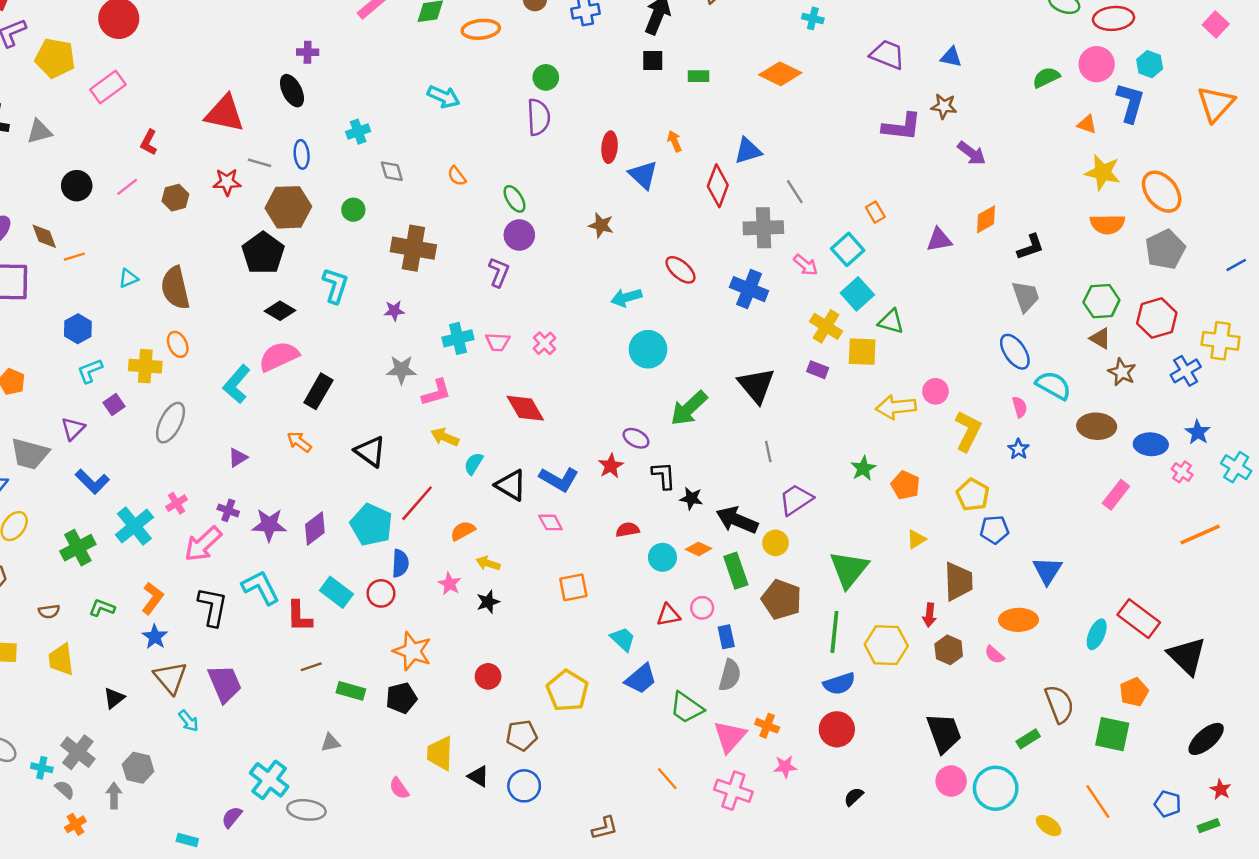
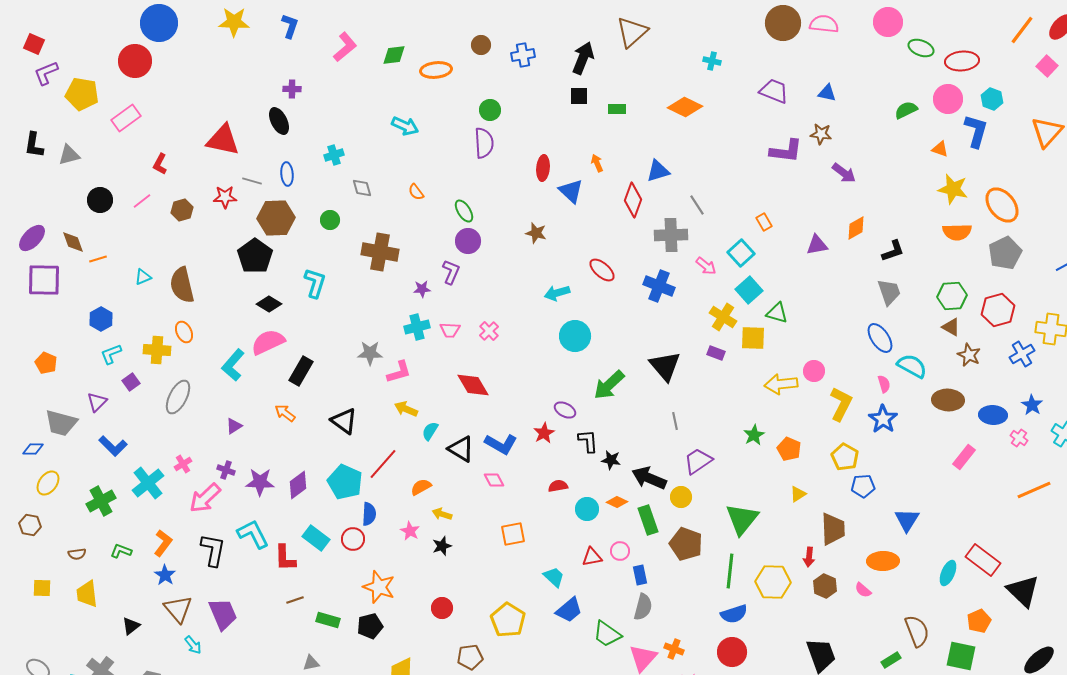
purple star: (394, 311) -> (422, 289), moved
blue star: (1018, 449) -> (883, 419), size x1.6

